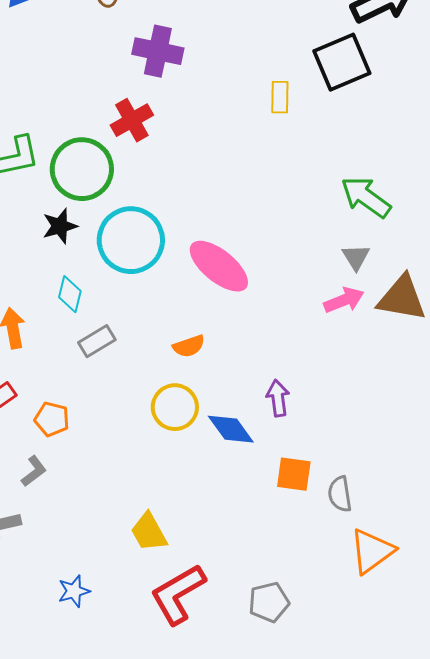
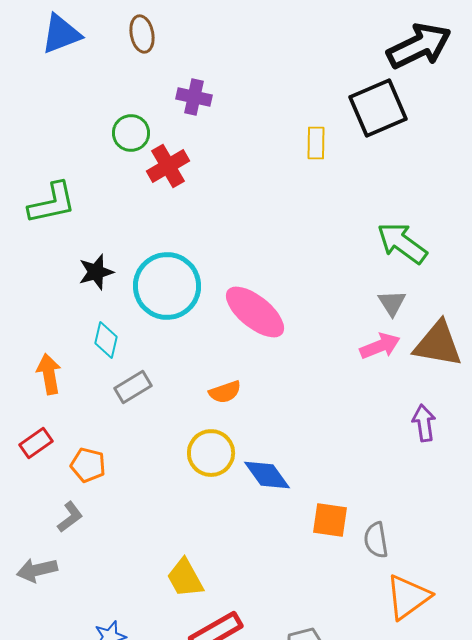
purple cross: (158, 51) -> (194, 97), size x0.7
green circle: (82, 169) -> (131, 133), moved, size x0.6
purple arrow: (278, 398) -> (424, 423), moved

